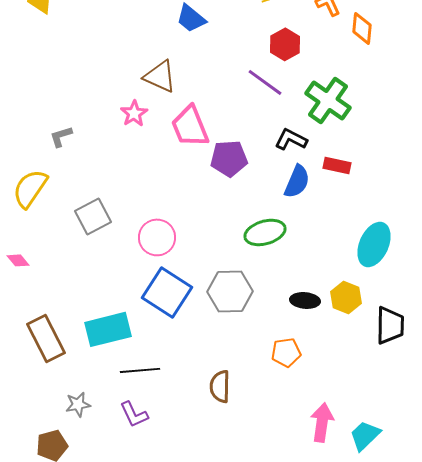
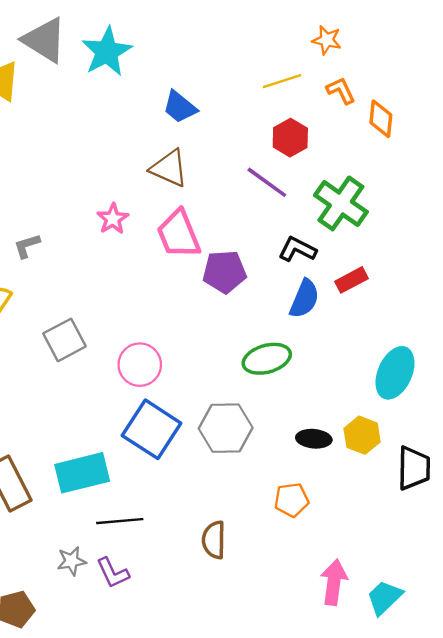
brown triangle: (160, 76) -> (169, 168), moved
red rectangle: (337, 165) -> (351, 280), turned -40
gray star: (78, 404) -> (72, 561), moved

